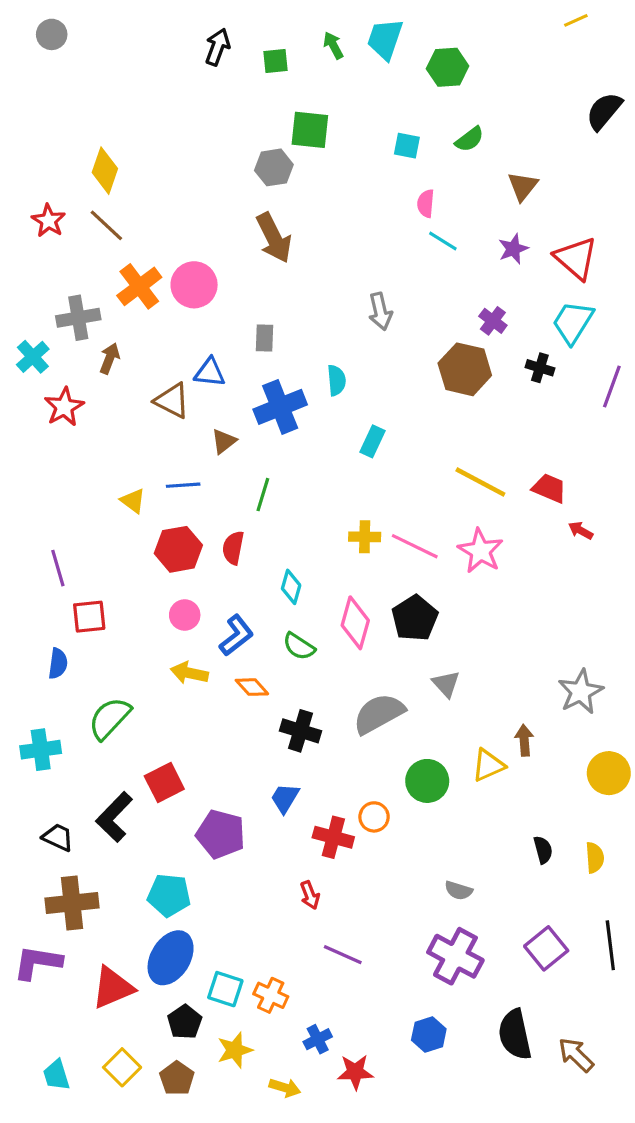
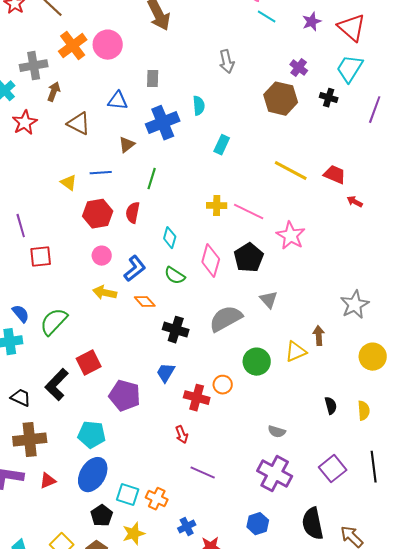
brown triangle: (172, 401) -> (79, 124), moved
pink star: (480, 551) -> (291, 236), moved
blue semicircle: (58, 664) -> (21, 314), moved, turned -48
red triangle: (113, 988) -> (48, 481), moved, size x0.6

